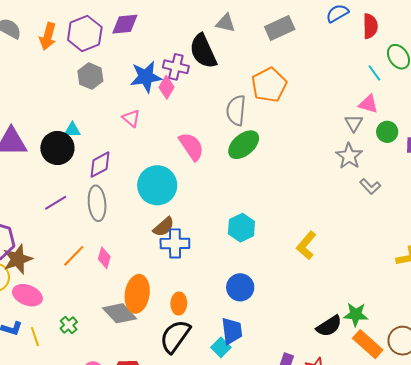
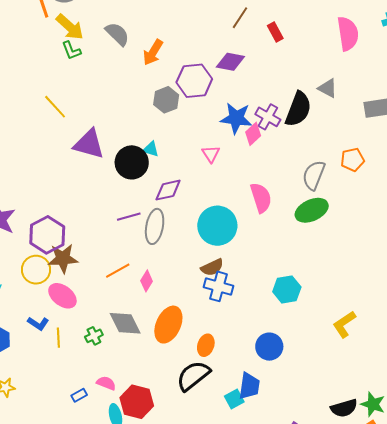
purple hexagon: (85, 33) -> (194, 81), moved
black semicircle: (203, 51) -> (298, 109), turned -150
gray hexagon: (90, 76) -> (166, 100), moved
orange pentagon: (269, 85) -> (352, 160), size x0.7
purple line: (56, 203) -> (129, 217), moved
gray diamond: (120, 313) -> (125, 323), moved

